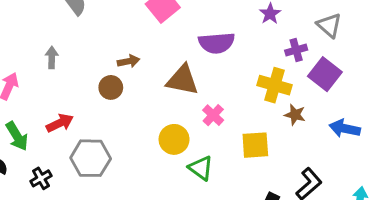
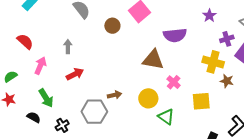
brown arrow: (129, 61) -> (114, 95), moved
brown circle: (111, 87) -> (112, 26), moved
red arrow: (60, 123) -> (75, 74), moved

